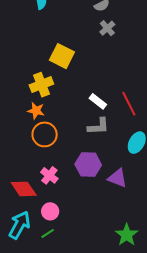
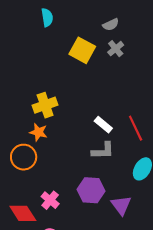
yellow square: (62, 56) -> (82, 50), moved
orange circle: (45, 134) -> (24, 157), moved
purple triangle: (117, 178) -> (121, 205), turned 30

